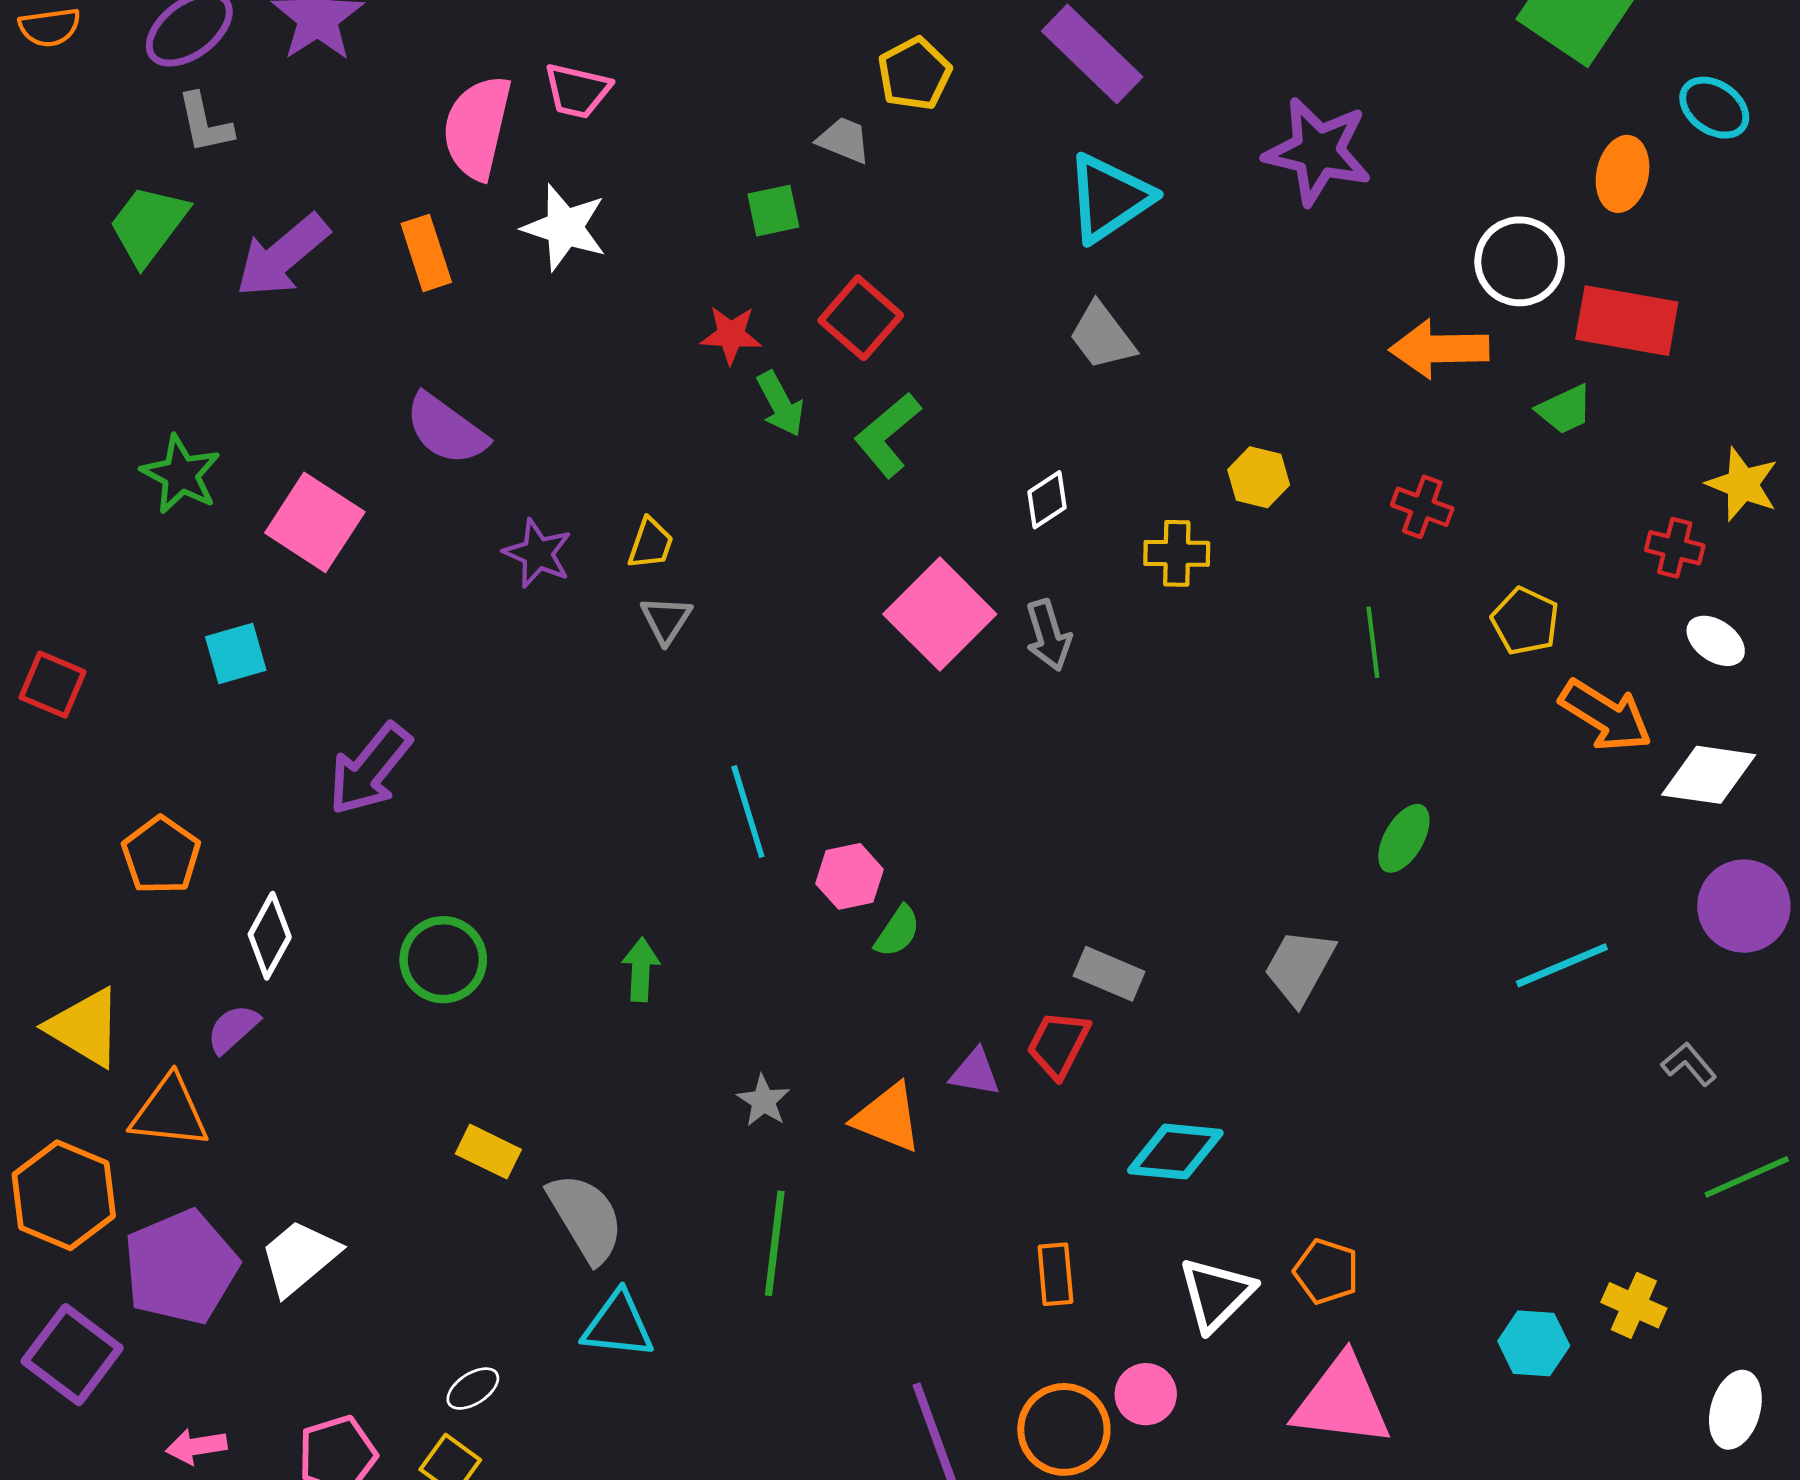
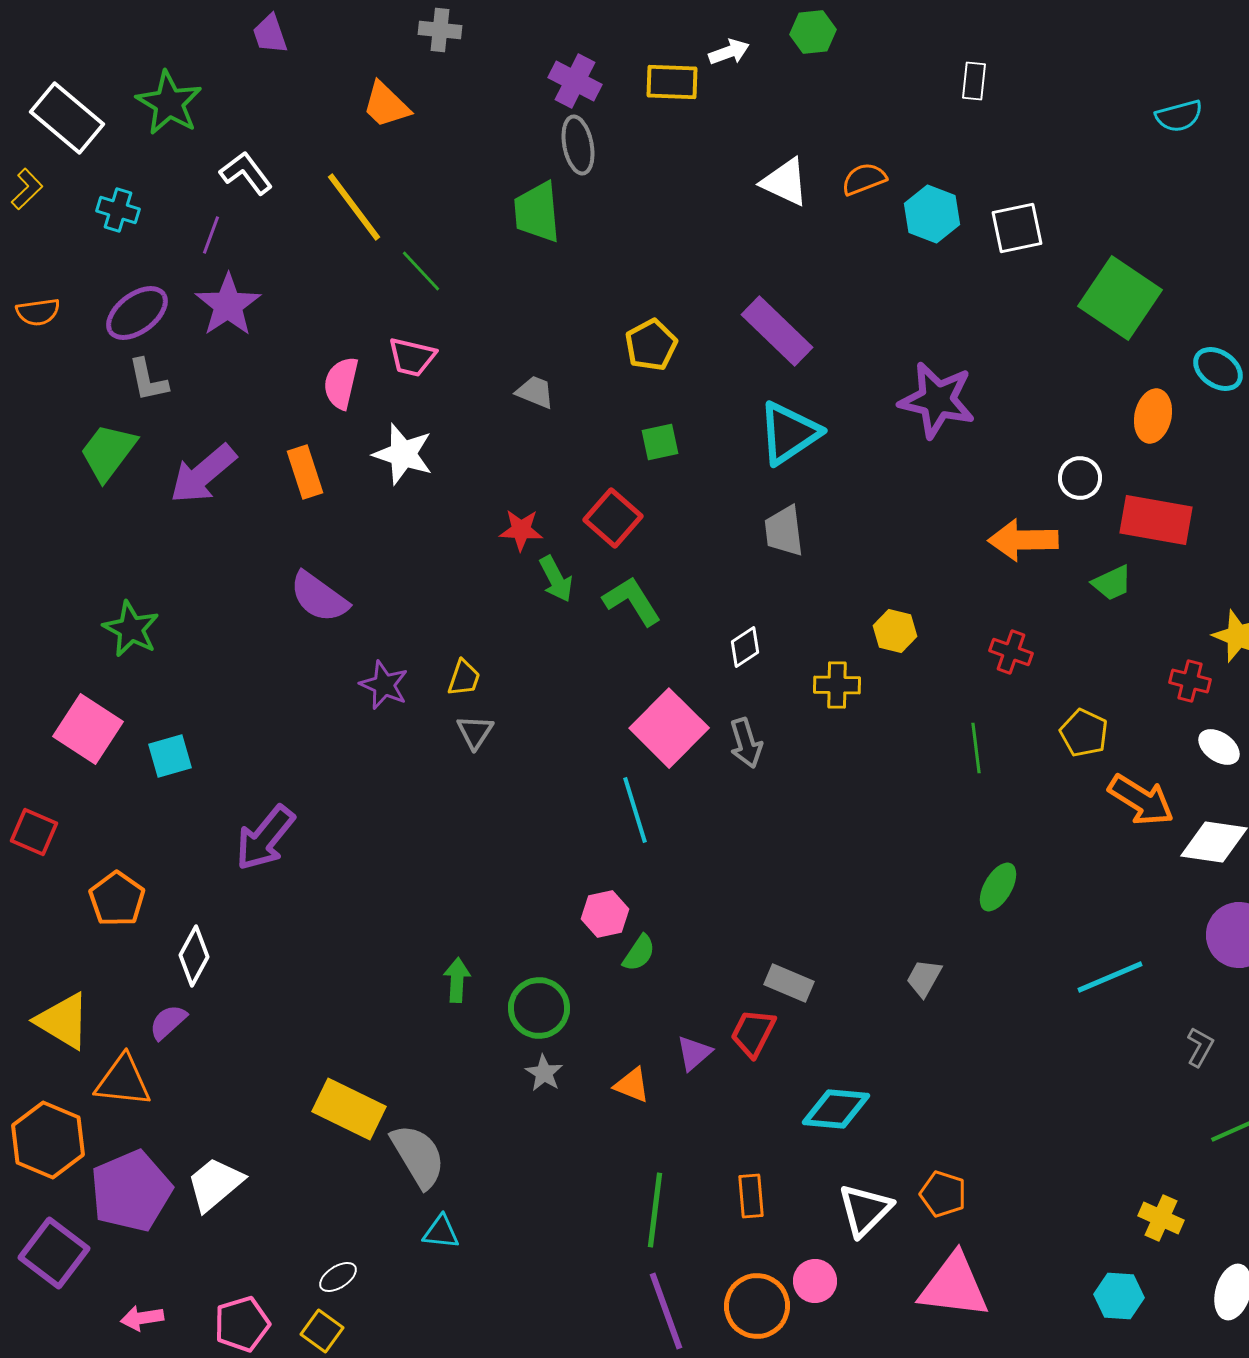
pink semicircle: (477, 127) -> (341, 383), size x0.7
gray trapezoid: (844, 140) -> (535, 392), moved
green square: (773, 211) -> (660, 442), moved
white circle: (1520, 261) -> (1080, 478), size x0.7
gray trapezoid: (1102, 336) -> (784, 531), turned 30
green L-shape: (888, 435) -> (632, 601), turned 98
pink square: (315, 522) -> (88, 729), moved
red square: (52, 685) -> (34, 832), moved
cyan line: (748, 812) -> (635, 810), moved
green circle: (443, 960) -> (539, 1008), moved
gray trapezoid: (1300, 967) -> (924, 978), size x0.7
gray L-shape: (1689, 1064) -> (1200, 1047), turned 69
purple triangle: (975, 1073) -> (694, 1053), turned -51
orange triangle: (888, 1118) -> (632, 1085), size x0.7
yellow rectangle: (488, 1152) -> (349, 1109), size x1.6
green line: (775, 1243) -> (655, 1210), moved
cyan triangle: (618, 1325) -> (441, 1232), size x0.7
cyan hexagon: (1534, 1343) -> (1119, 1296), moved

